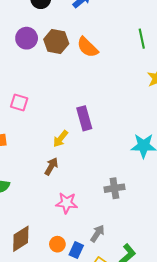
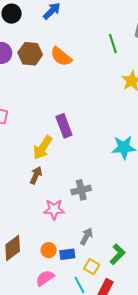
yellow arrow: (61, 139) -> (43, 148), size x1.4
gray cross: (114, 188) -> (81, 190), moved
blue rectangle: (76, 250) -> (67, 254), turned 63

